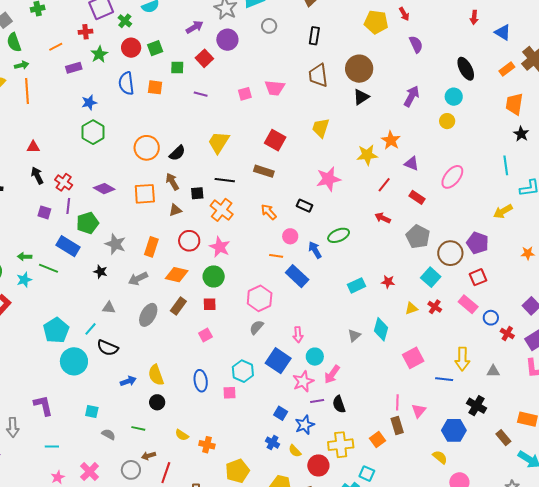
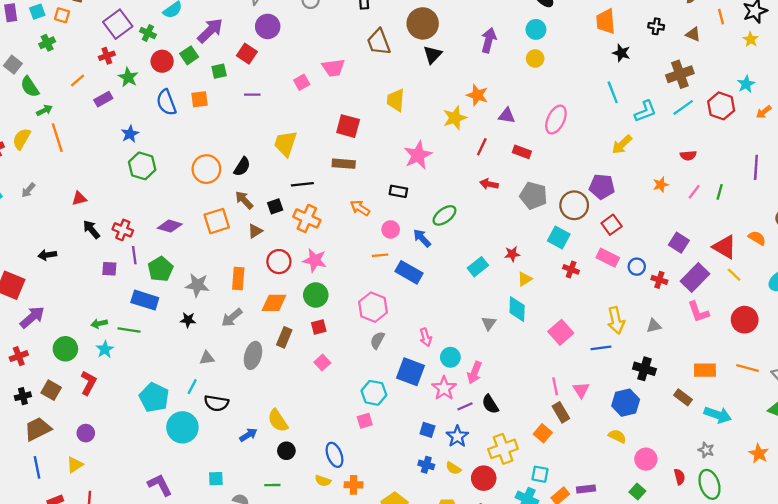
purple arrow: (195, 27) -> (210, 31), moved, size x1.4
yellow triangle: (411, 308) -> (525, 279), moved
blue ellipse: (201, 381) -> (334, 455), moved

